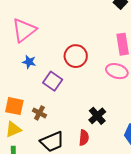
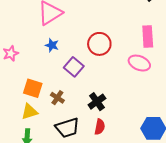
black cross: (97, 116) -> (97, 102), moved

